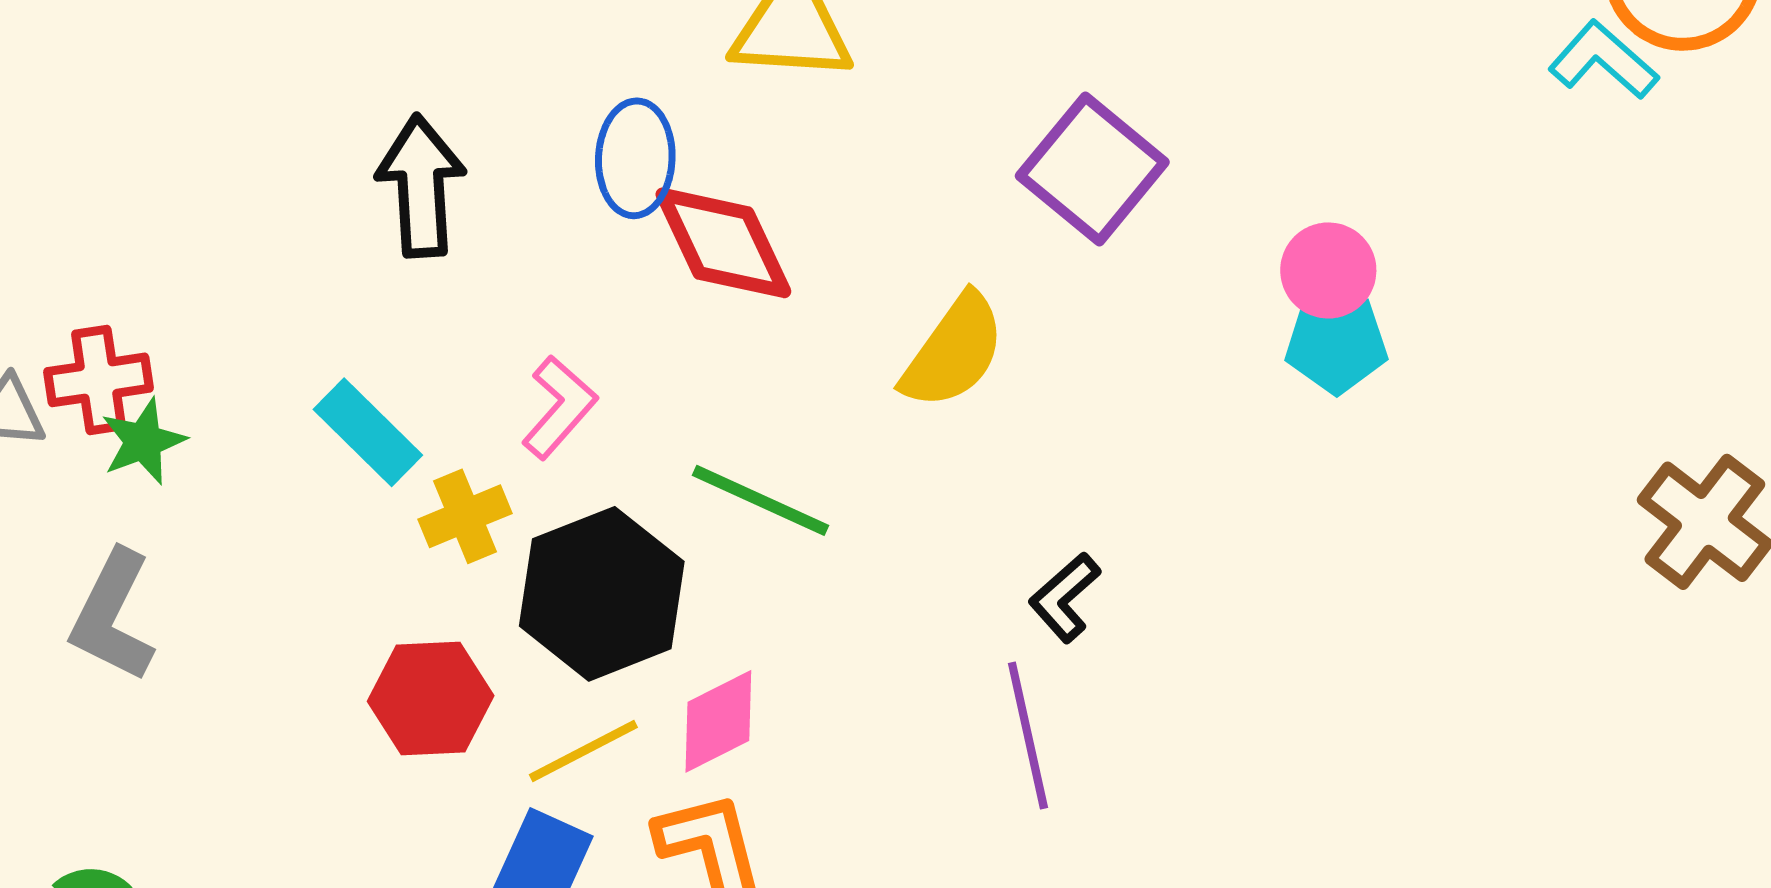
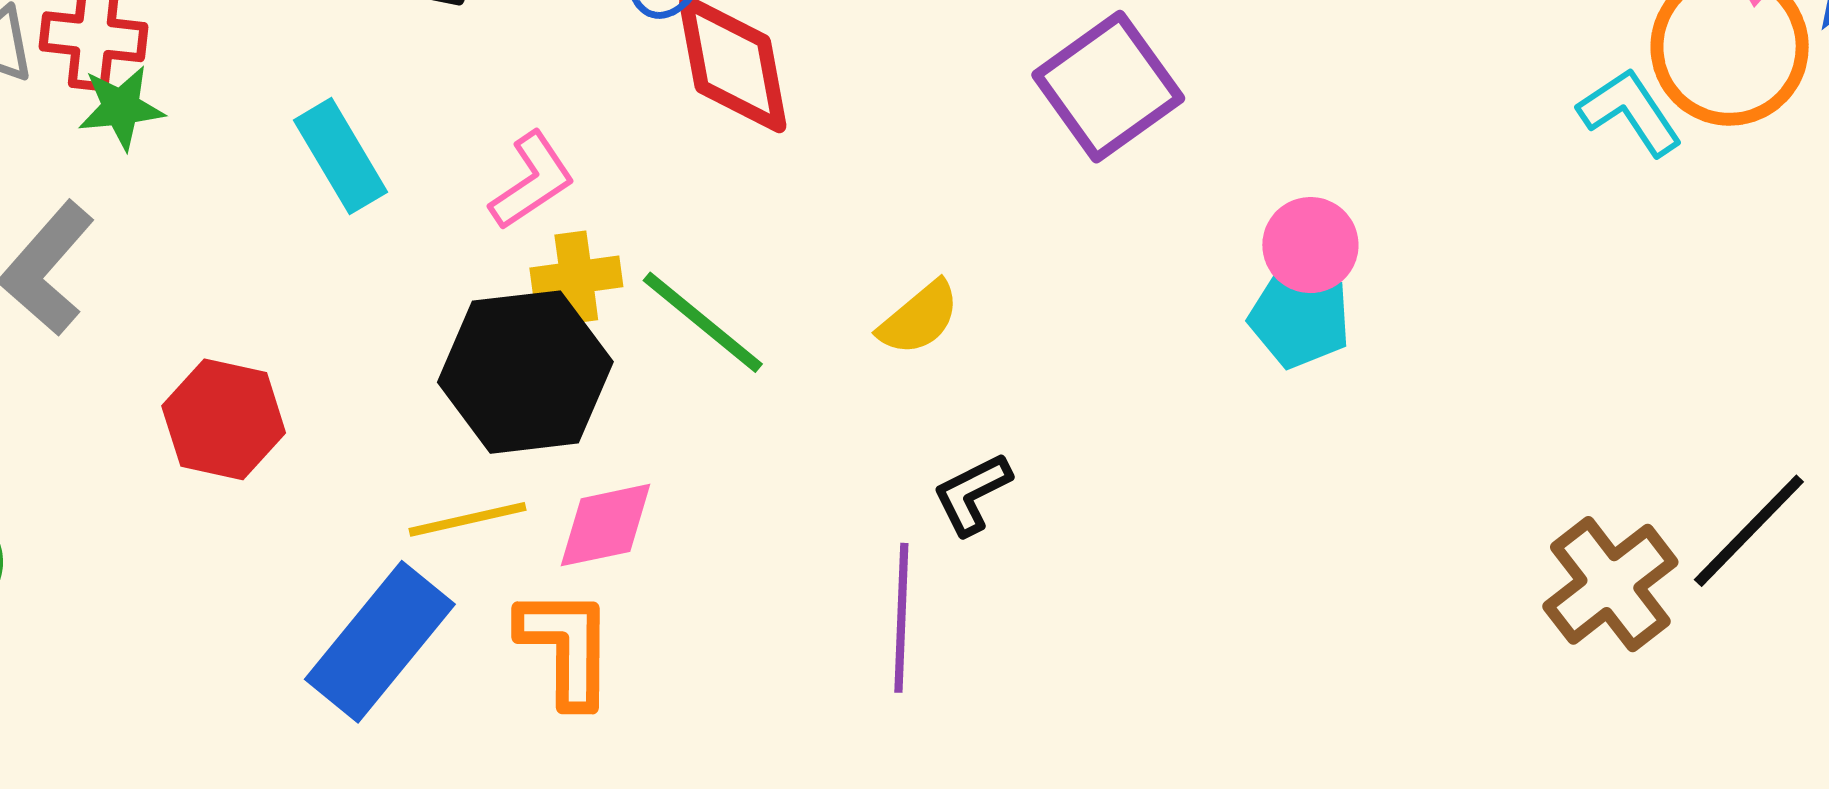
yellow semicircle: (954, 351) -> (919, 318), moved, size x0.7
yellow cross: (465, 516) -> (576, 277), moved
red hexagon: (431, 699) -> (224, 419), moved

